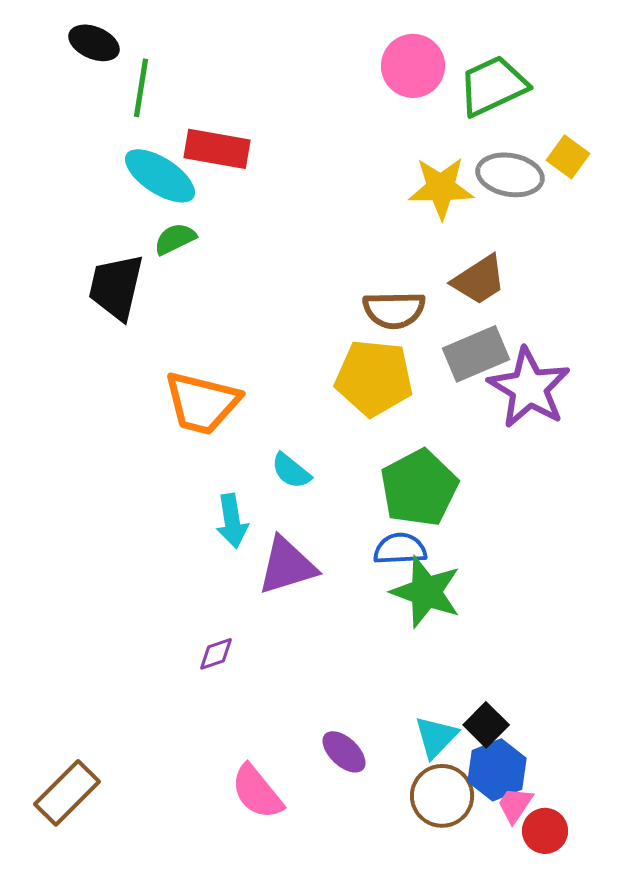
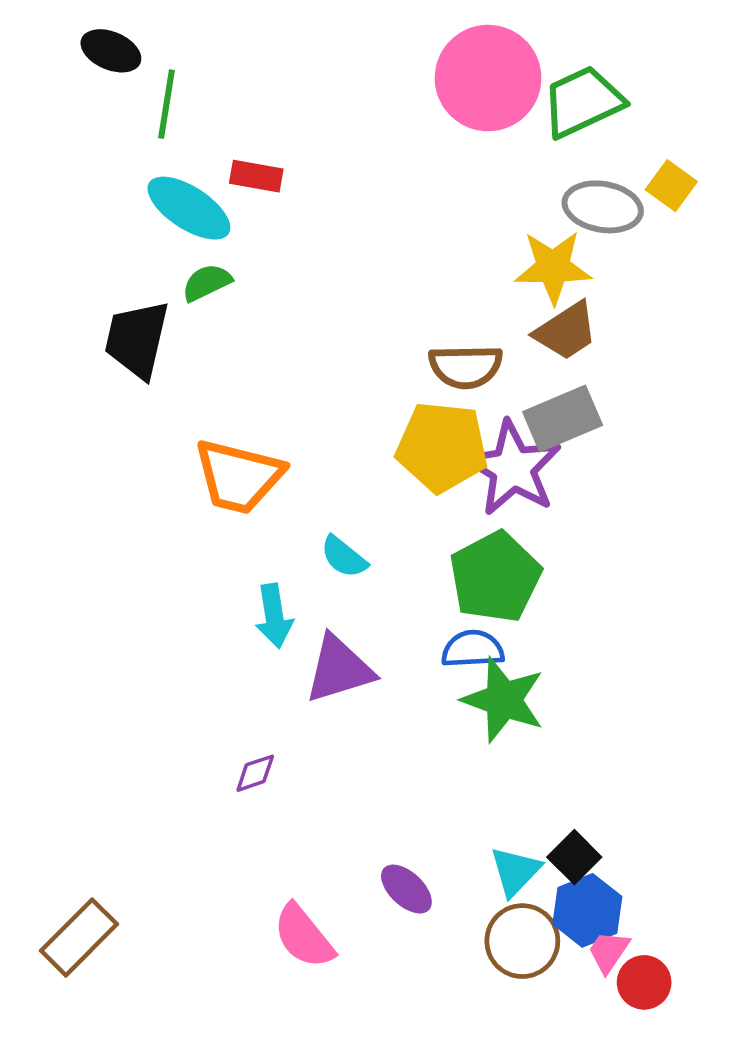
pink circle: (413, 66) -> (488, 78), size x1.4
red rectangle: (217, 149) -> (256, 176), size x0.7
yellow star: (441, 188) -> (553, 267), moved
purple star: (529, 388) -> (513, 468), moved

